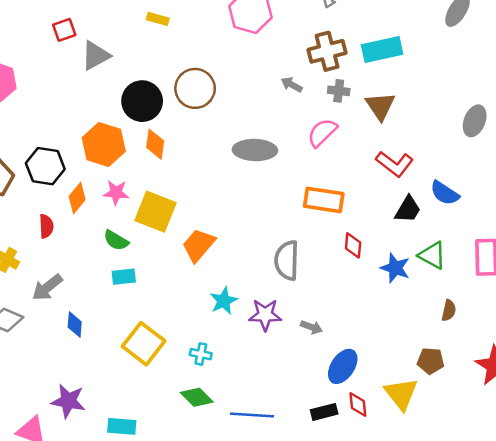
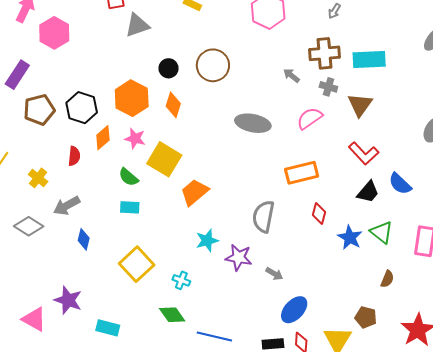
black circle: (142, 101) -> (169, 68), size x0.6
orange rectangle: (324, 200) -> (302, 173), turned -32

